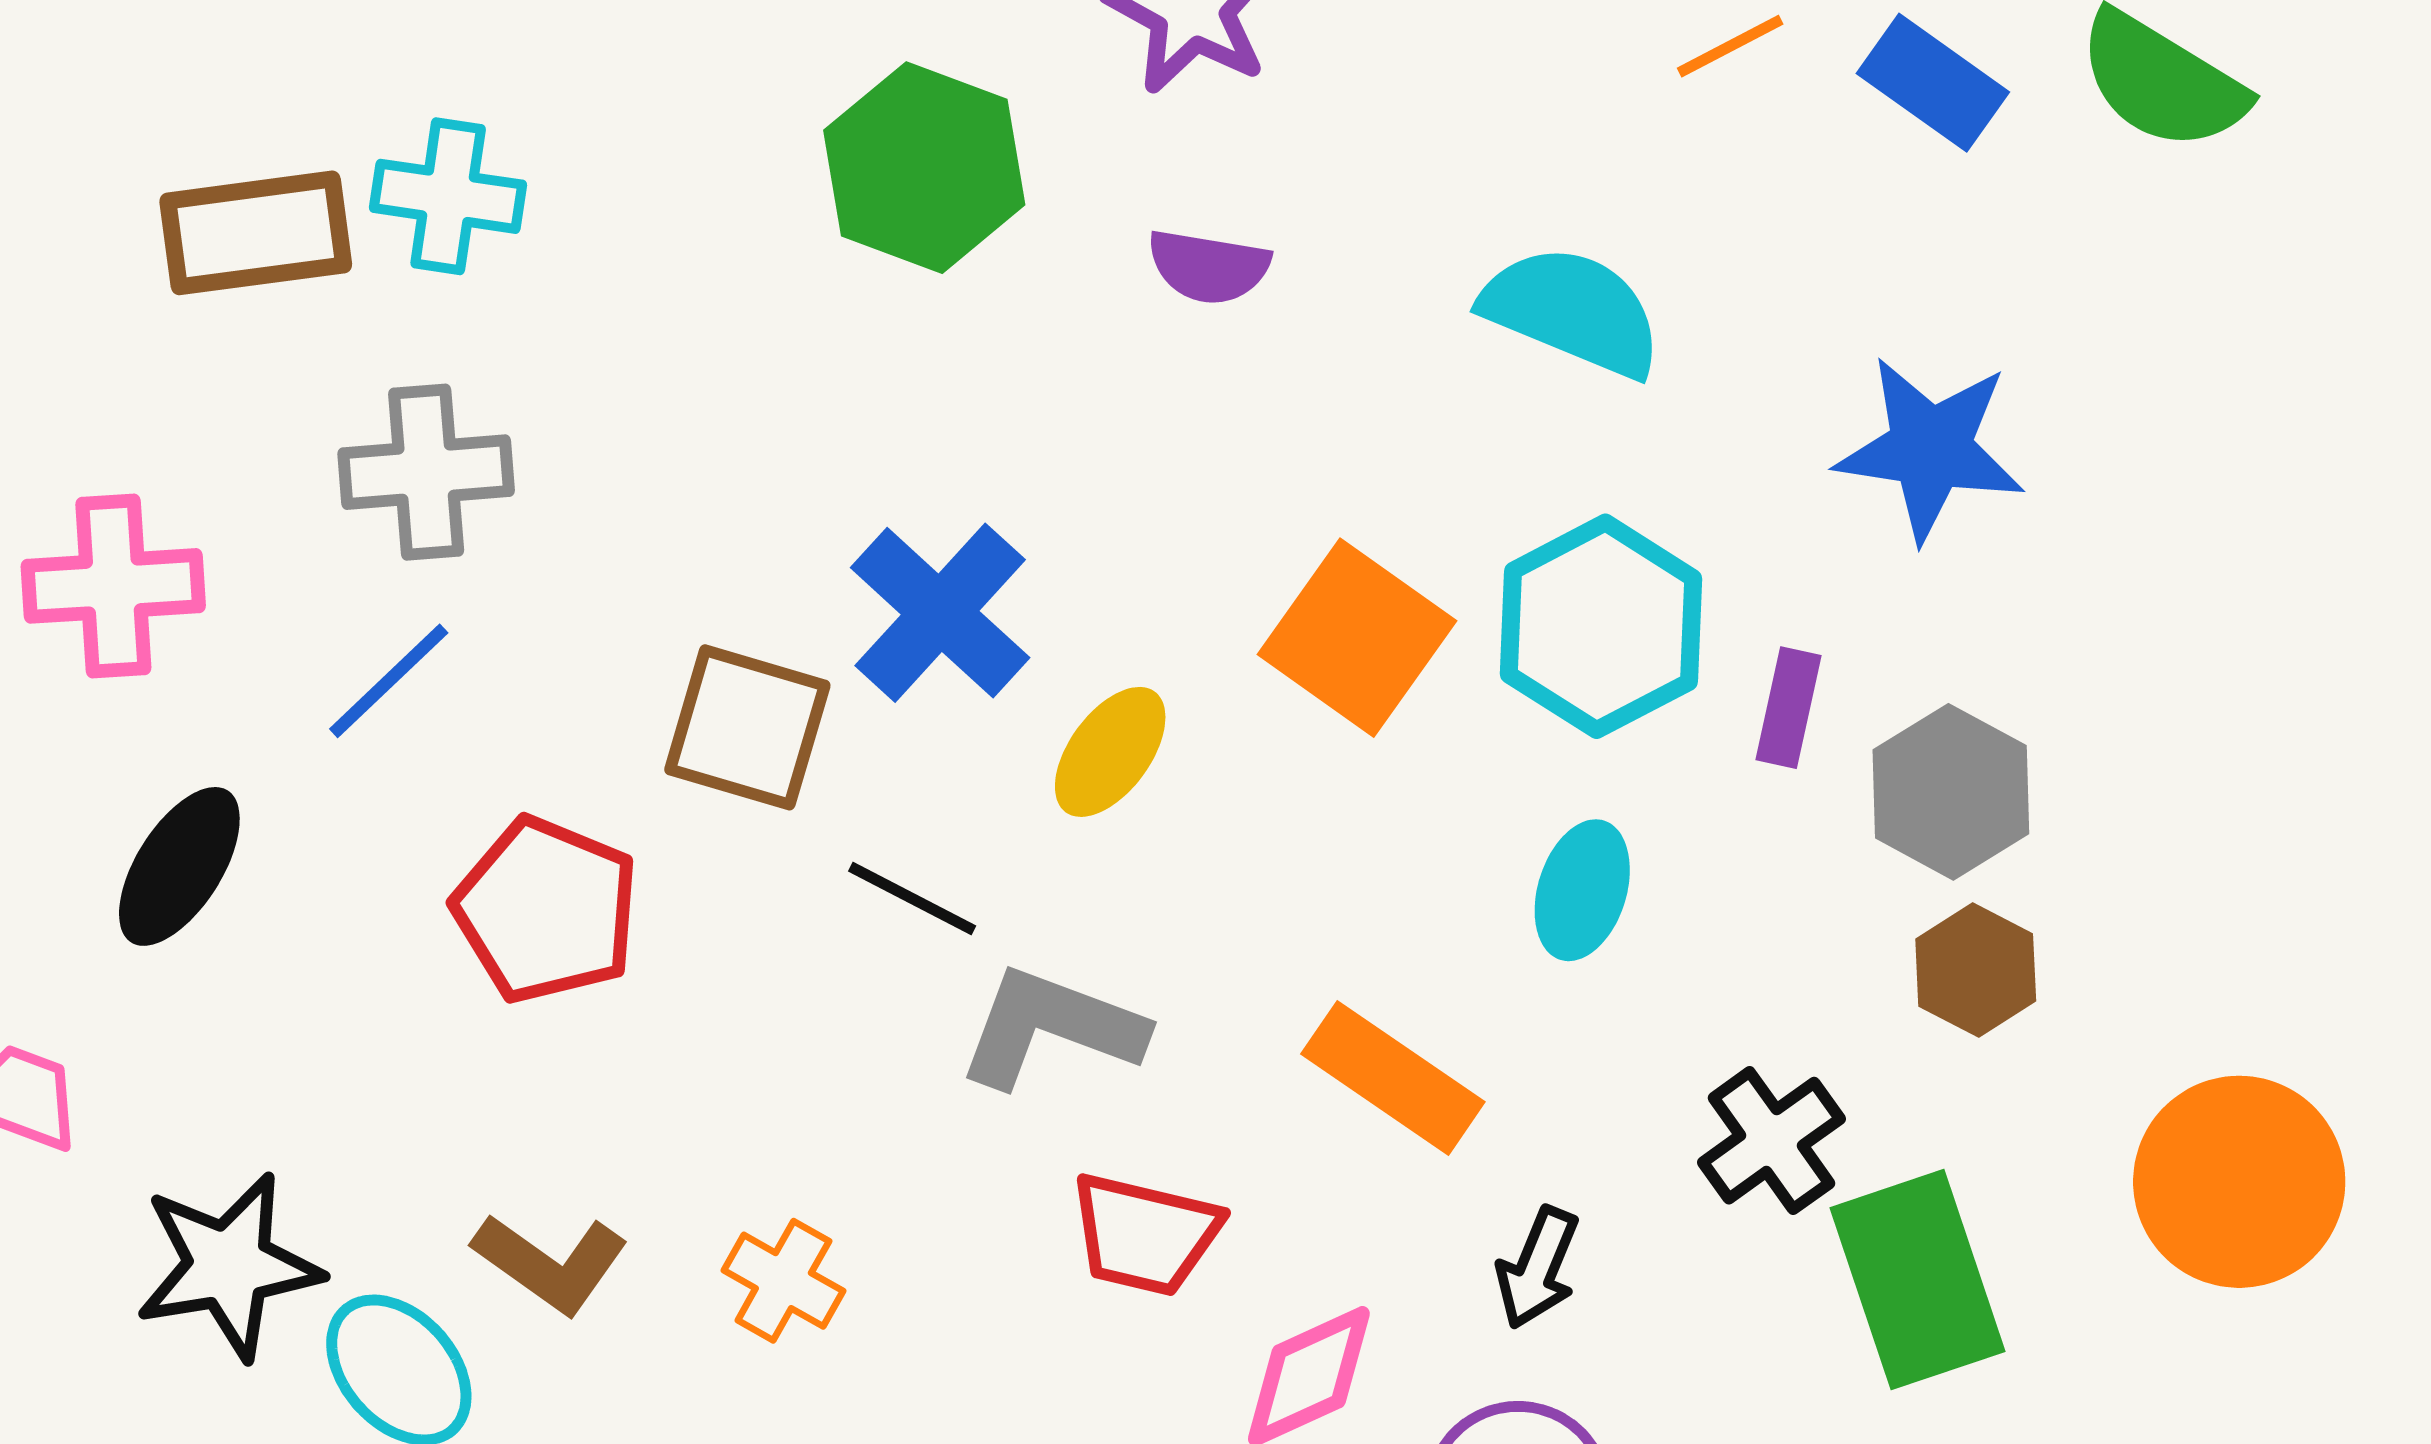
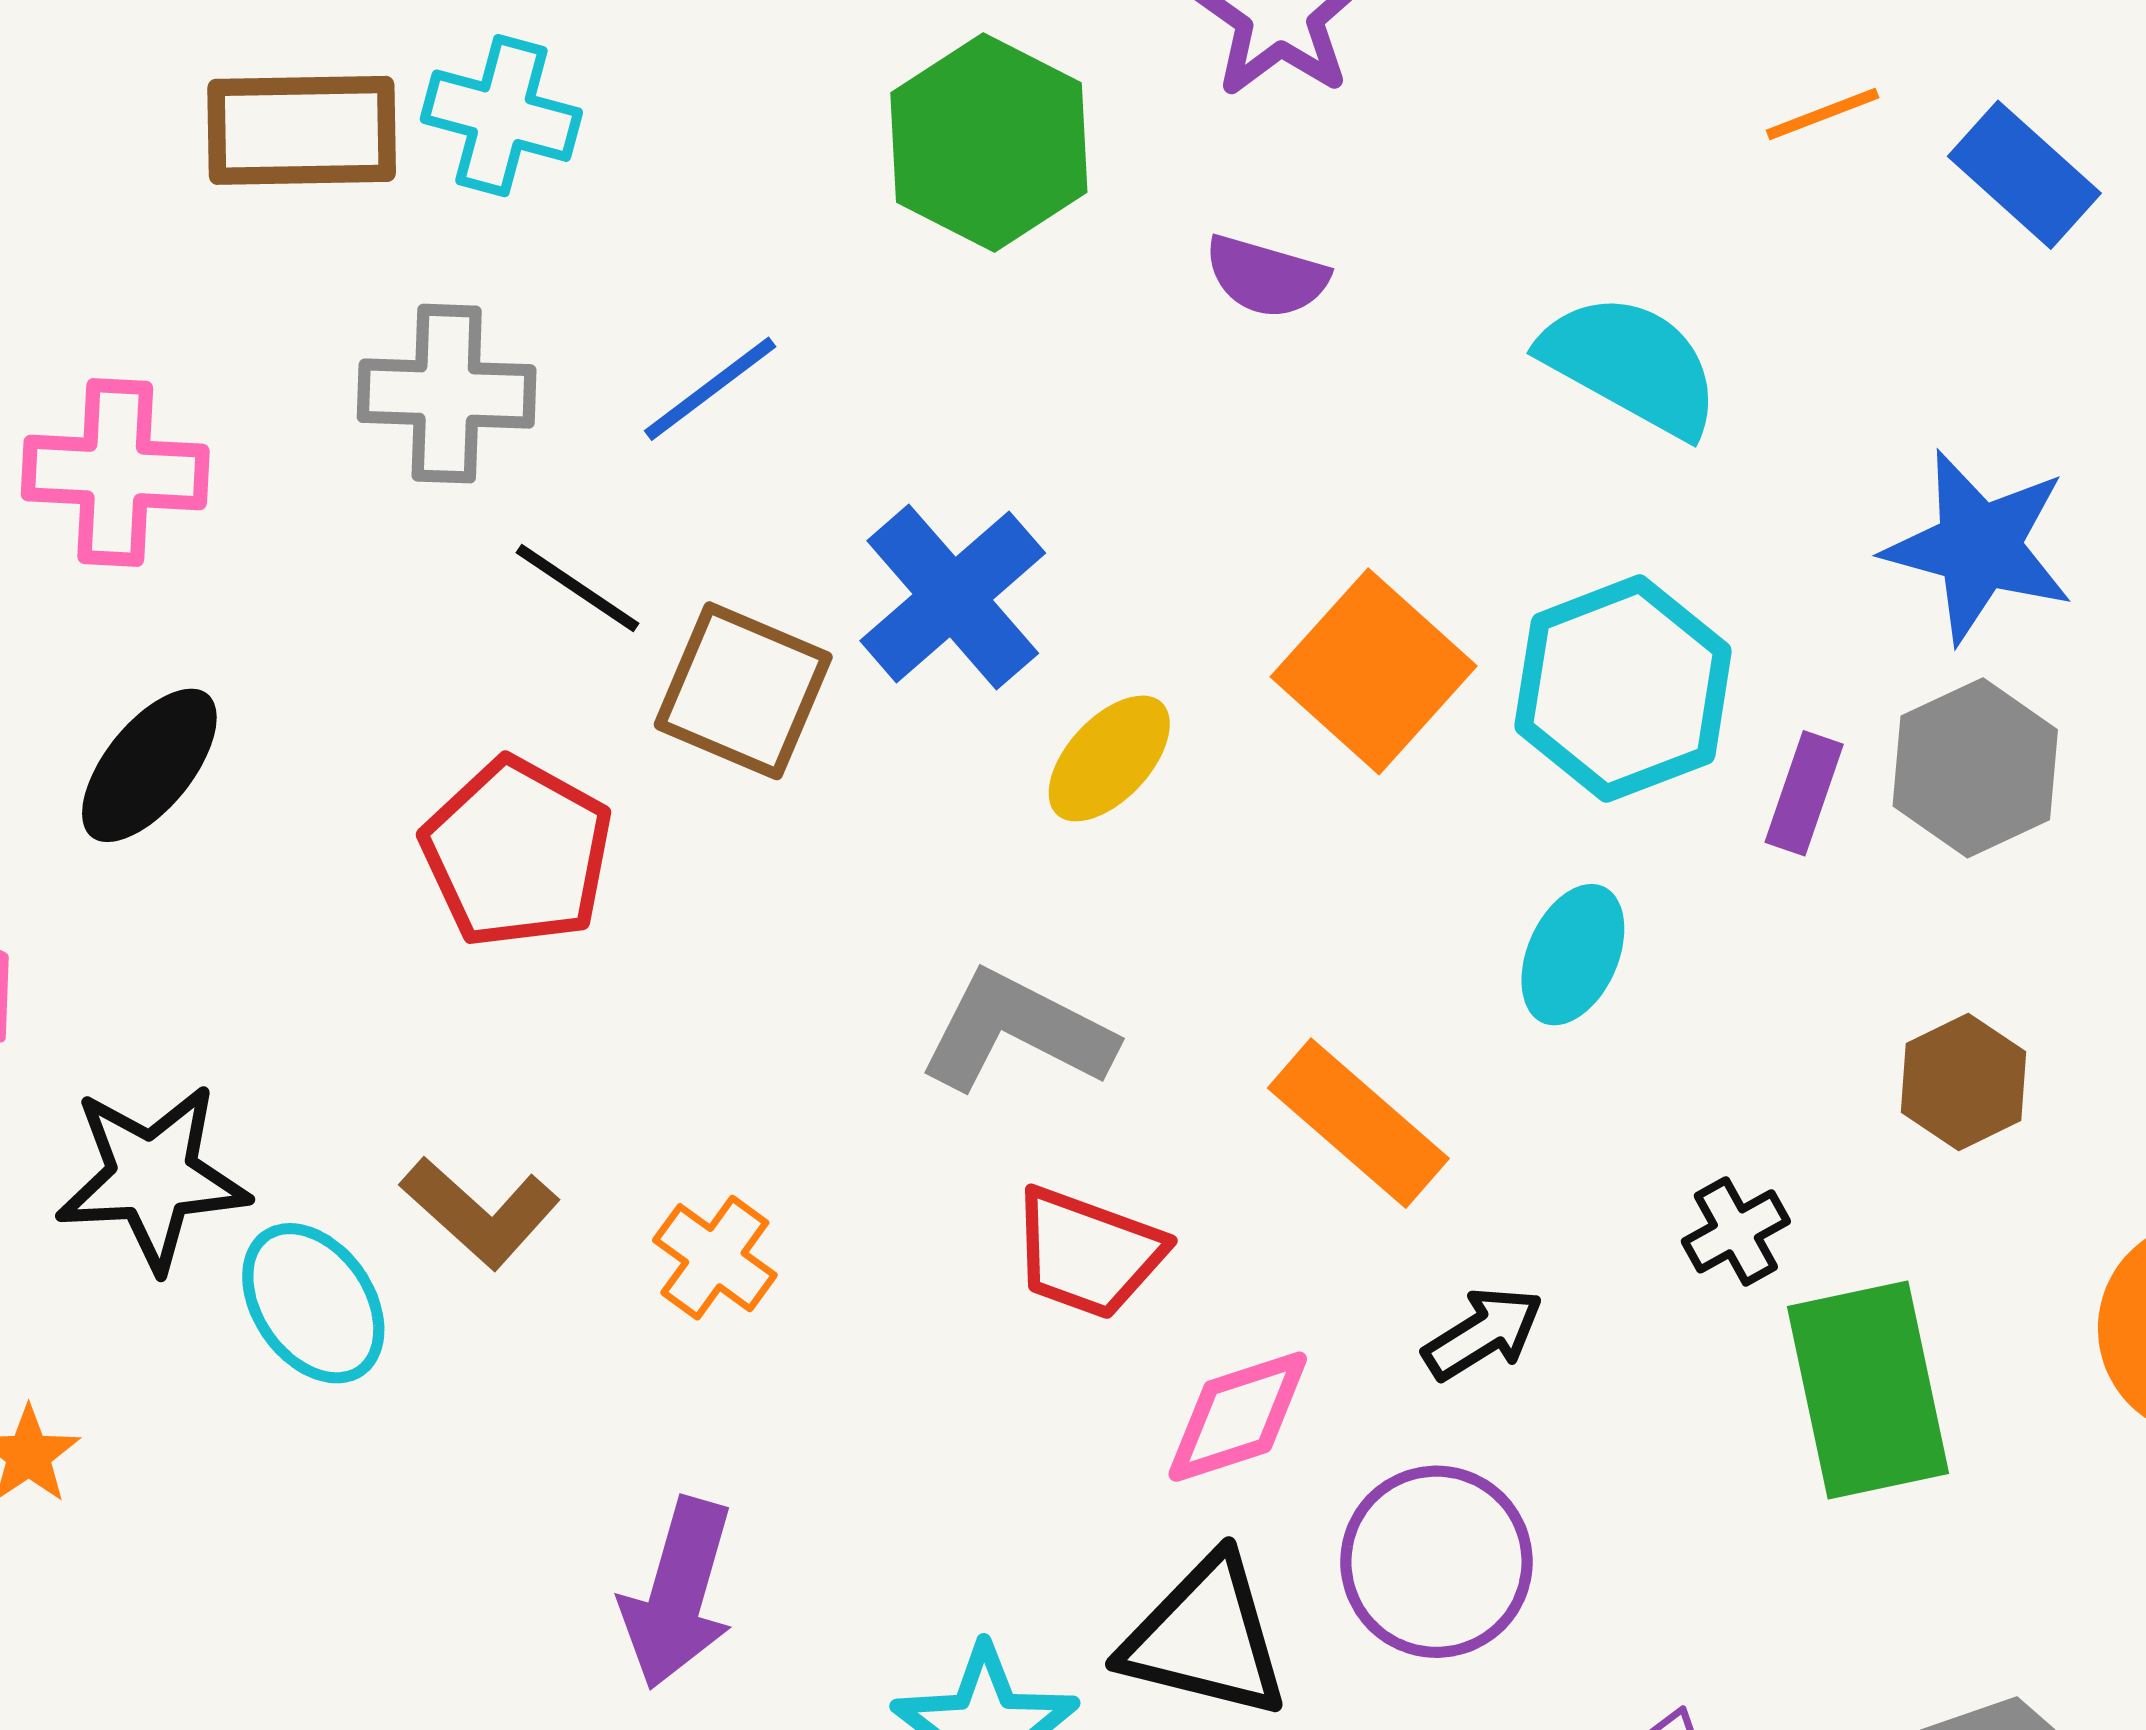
blue line: (389, 681) -> (710, 389), moved
gray hexagon: (1951, 792) -> (1975, 768), moved
black line: (912, 899) -> (577, 588), moved
black cross: (1771, 1141) -> (1736, 1231), size x0.7
black arrow: (1538, 1268) -> (1483, 1333), turned -151

